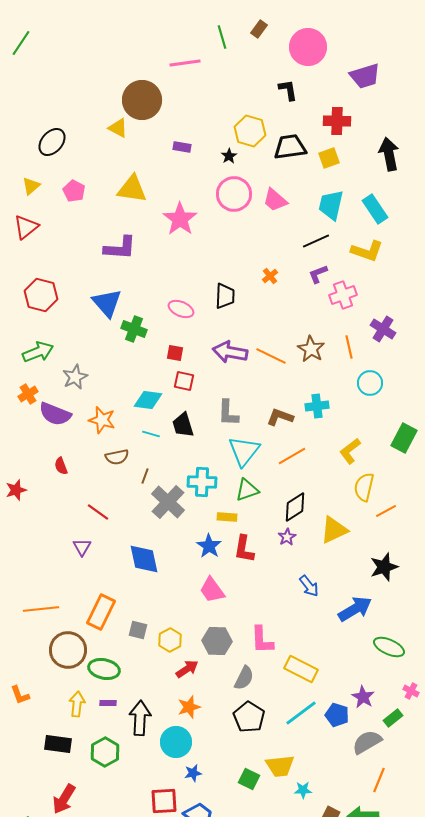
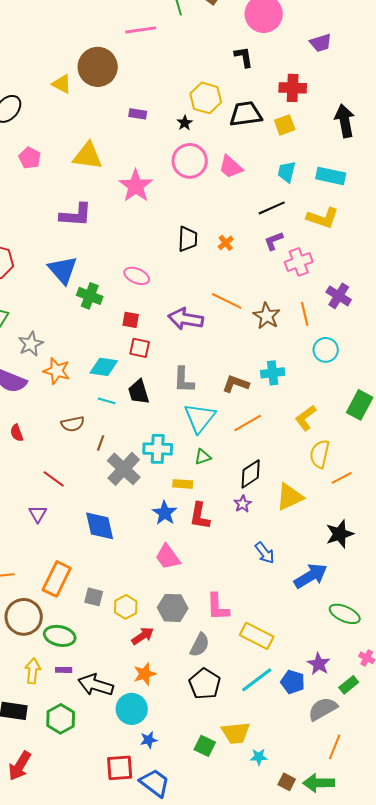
purple trapezoid: (365, 76) -> (321, 43), size x0.7
yellow triangle: (118, 128) -> (62, 84), moved
cyan trapezoid: (331, 205) -> (287, 172), size x0.7
cyan rectangle: (375, 209) -> (331, 176), turned -44
black trapezoid: (225, 296) -> (188, 239), moved
orange line: (271, 356) -> (227, 301), moved
orange star: (102, 420) -> (57, 371), moved
green triangle: (247, 490) -> (203, 457), size x0.7
black arrow: (140, 718) -> (96, 685), turned -76

